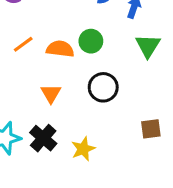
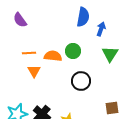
orange line: (23, 44) -> (29, 53), turned 32
orange triangle: (51, 93) -> (34, 71), moved

